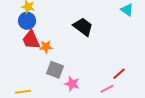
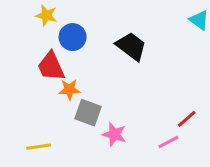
blue circle: (27, 21) -> (73, 37), moved
orange star: (46, 47) -> (69, 90), moved

